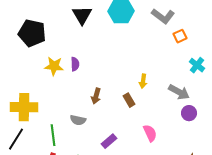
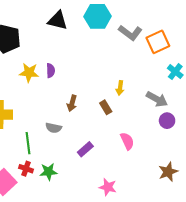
black triangle: (82, 15) -> (58, 20), turned -45
gray L-shape: (163, 16) -> (130, 33), moved
orange square: (180, 36) -> (158, 42), size x1.6

